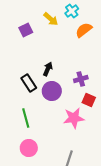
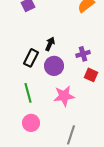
black rectangle: (29, 83) -> (31, 58), turned 60
pink star: (74, 118) -> (64, 96), moved

